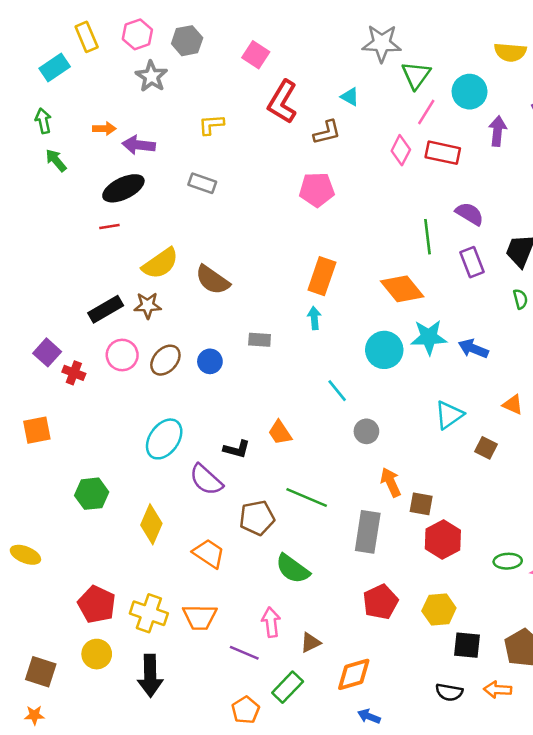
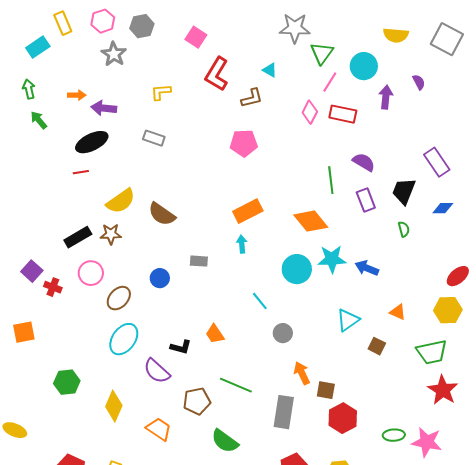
orange rectangle: (322, 276) -> (248, 211), turned 44
brown ellipse: (165, 360) -> (119, 298), moved

